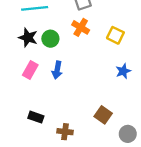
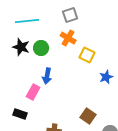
yellow square: (115, 35) -> (87, 55), moved
pink rectangle: (30, 70) -> (33, 92), moved
black rectangle: (36, 117) -> (20, 114), moved

